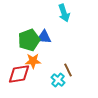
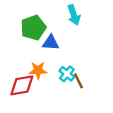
green pentagon: (29, 40) -> (33, 28), moved
cyan cross: (58, 80) -> (67, 74), moved

